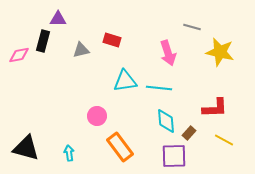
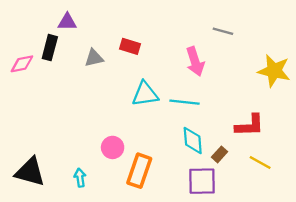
yellow star: (220, 52) -> (274, 71), moved
pink circle: (97, 116) -> (113, 147), moved
orange rectangle: (120, 147) -> (139, 171), turned 56

